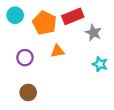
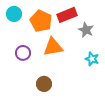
orange triangle: (58, 51) -> (53, 47), size x1.5
brown circle: (28, 92) -> (44, 84), moved

